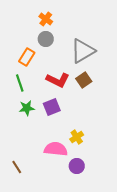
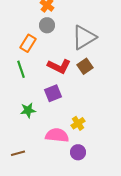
green star: (27, 108) -> (28, 110), moved
brown line: (17, 167) -> (18, 153), turned -72

